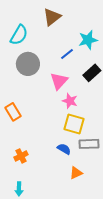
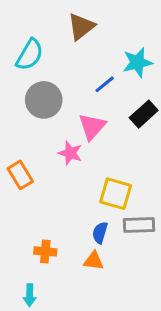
pink star: (70, 101) -> (70, 153), moved
blue semicircle: (64, 149) -> (100, 233), turned -104
orange cross: (21, 156) -> (45, 251), moved, turned 32
orange triangle: (76, 173) -> (94, 261), moved, turned 32

